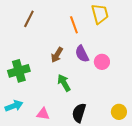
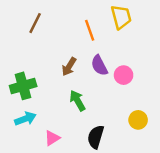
cyan arrow: (14, 106) -> (25, 119), moved
yellow circle: (119, 112) -> (138, 120), moved
pink triangle: (43, 114) -> (52, 138), turned -40

